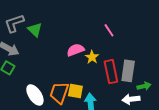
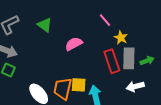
green triangle: (35, 30) -> (45, 25), moved
yellow star: (92, 57) -> (121, 38), moved
green arrow: (144, 86) -> (147, 61), moved

